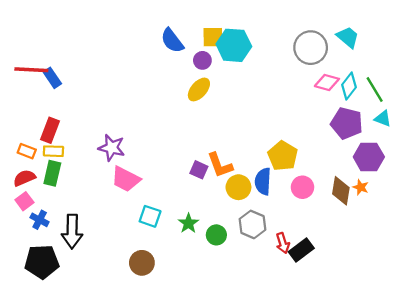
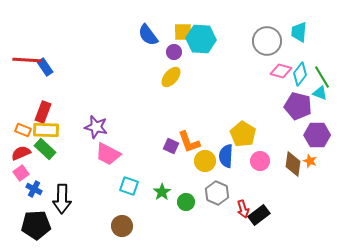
cyan trapezoid: (348, 37) -> (299, 32), turned -125
cyan triangle: (383, 119) -> (320, 93), moved
yellow rectangle: (53, 151) -> (46, 130), size x1.4
green rectangle: (52, 173) -> (45, 149), turned -60

